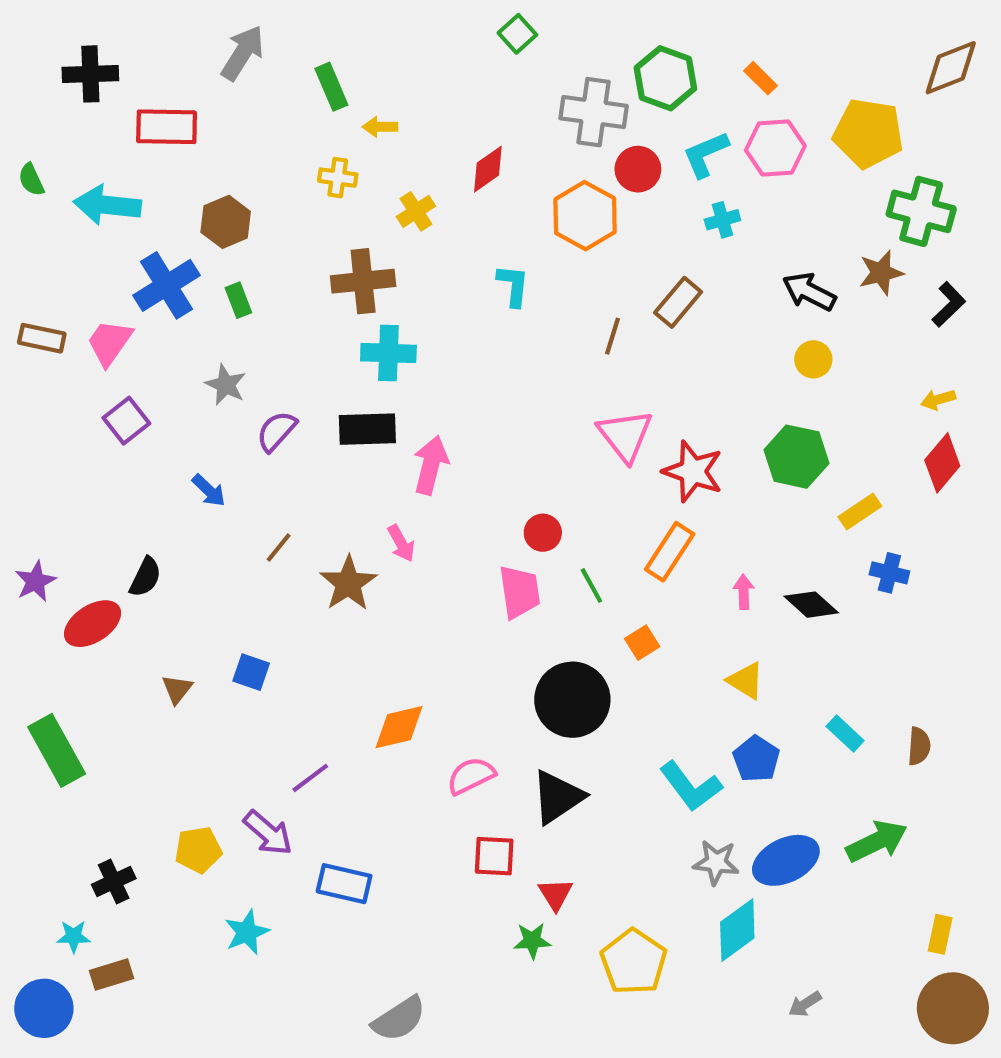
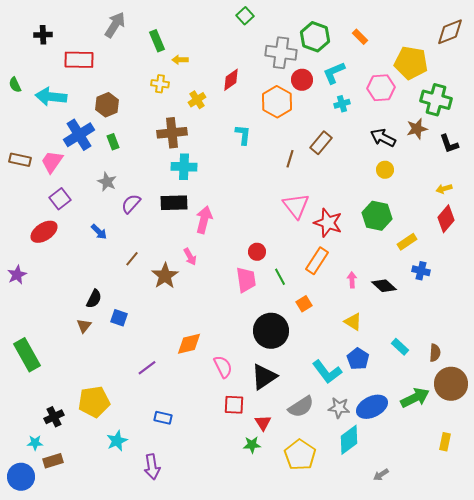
black cross: (90, 74) -> (43, 35), size x0.7
pink hexagon: (775, 148) -> (381, 88), moved
black L-shape: (949, 304) -> (449, 144), turned 115
black semicircle: (145, 577) -> (94, 299), moved
red ellipse: (93, 624) -> (44, 232), moved
pink semicircle: (471, 776) -> (223, 367), turned 90
purple arrow: (268, 833) -> (152, 467), moved, turned 40
yellow pentagon: (198, 850) -> (94, 402), size x1.4
blue rectangle: (344, 884) -> (163, 418), size x0.7
brown circle: (953, 1008) -> (451, 384), moved
gray semicircle: (399, 1019) -> (301, 407), moved

